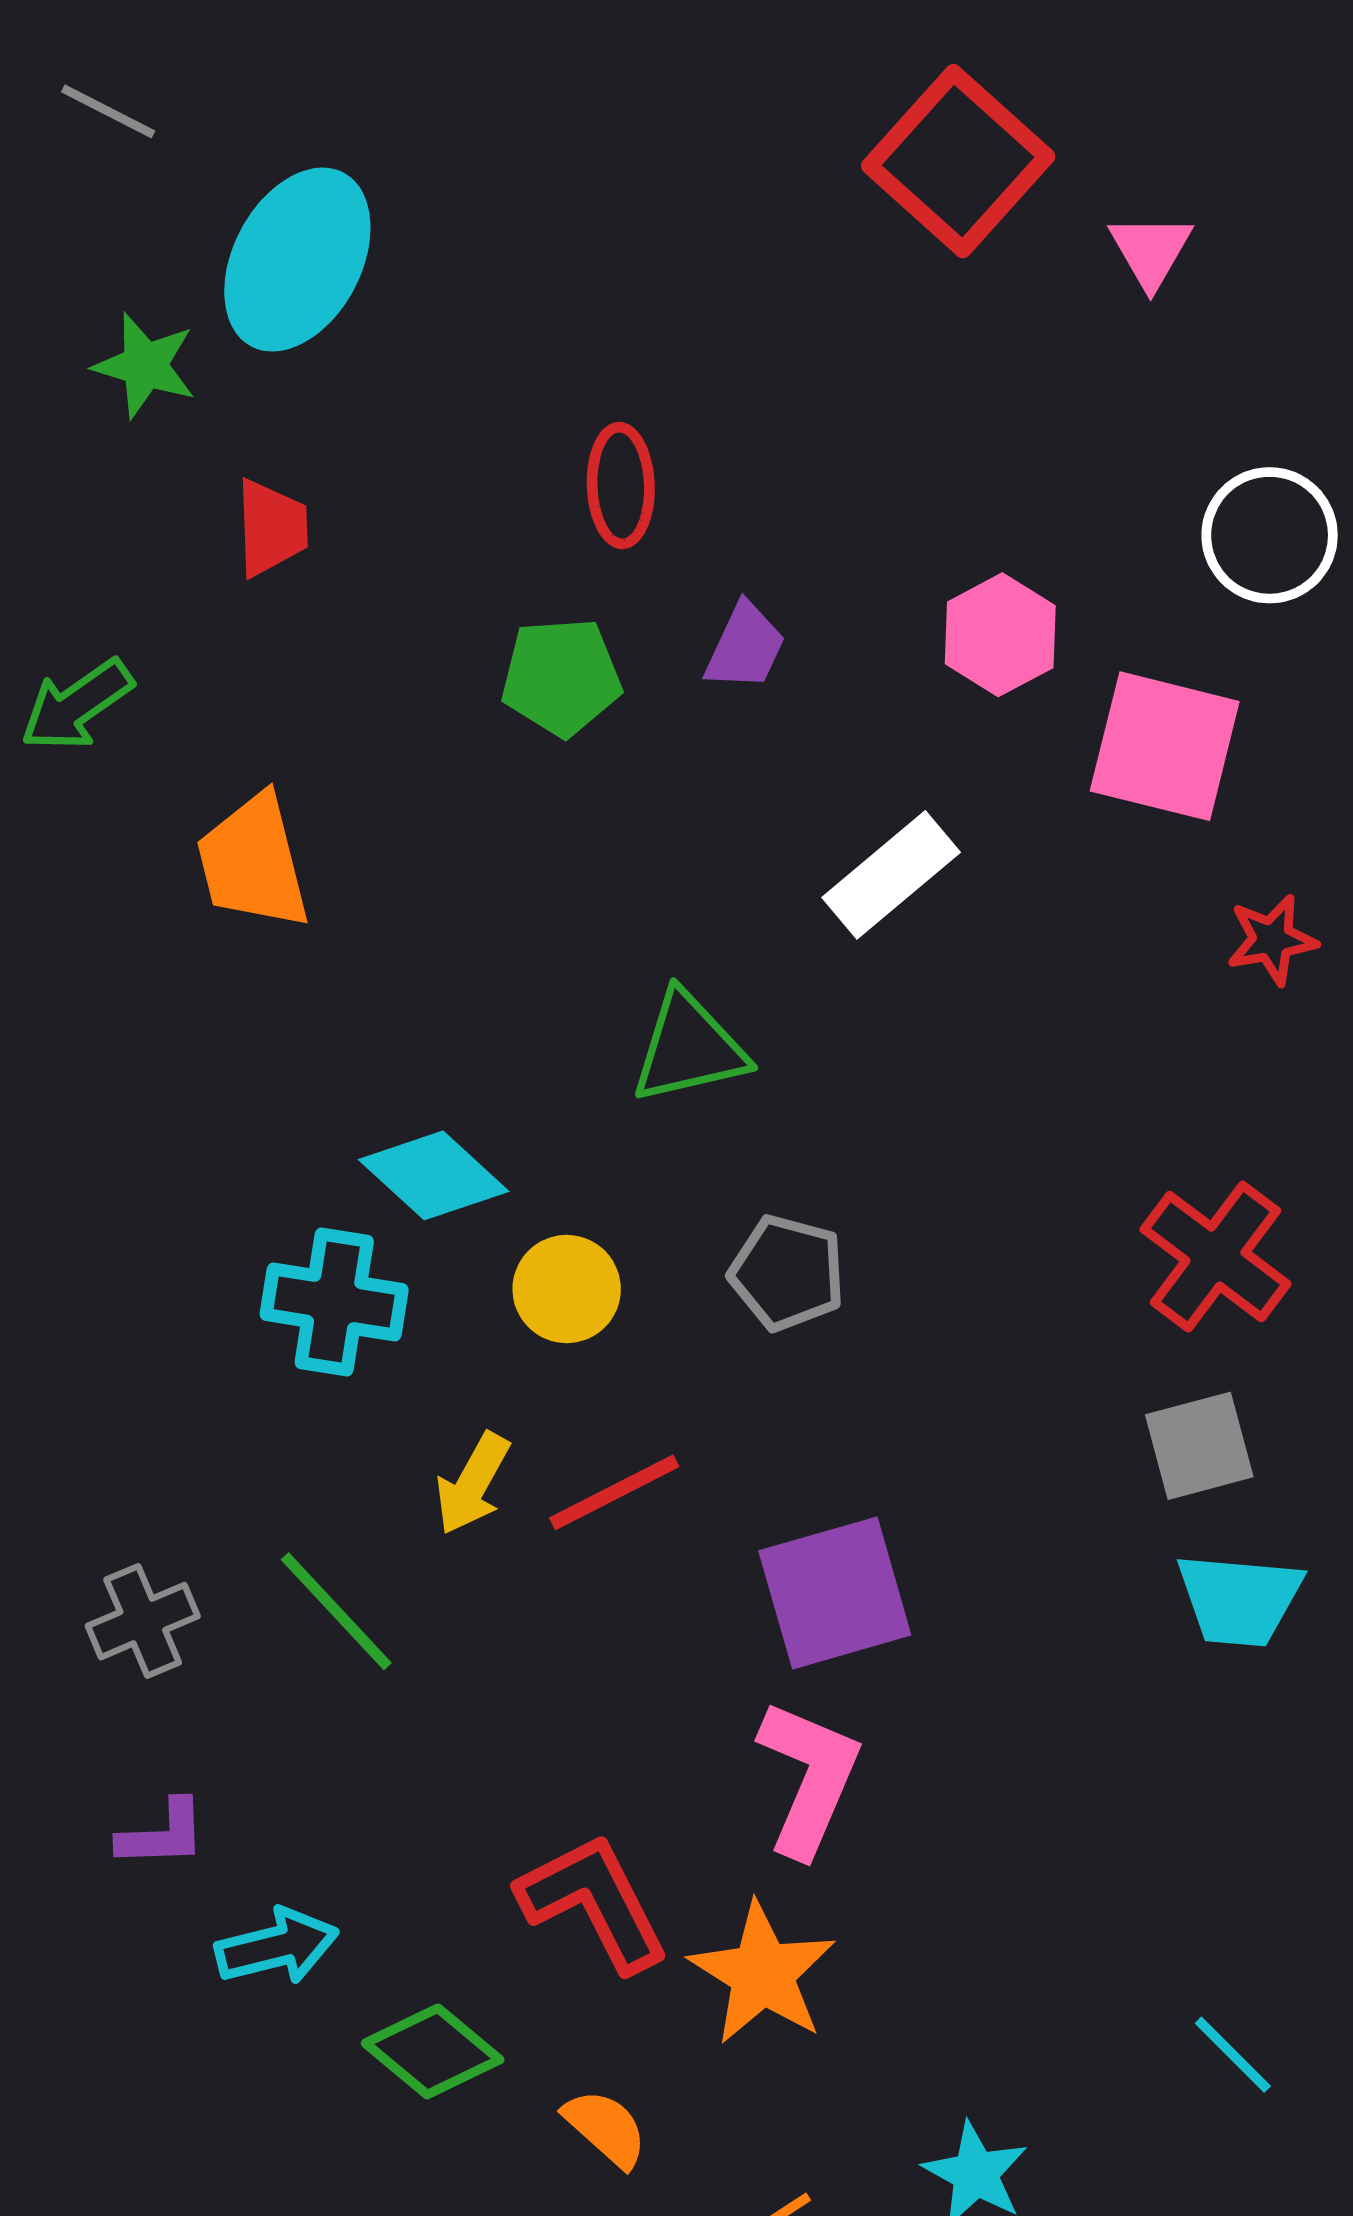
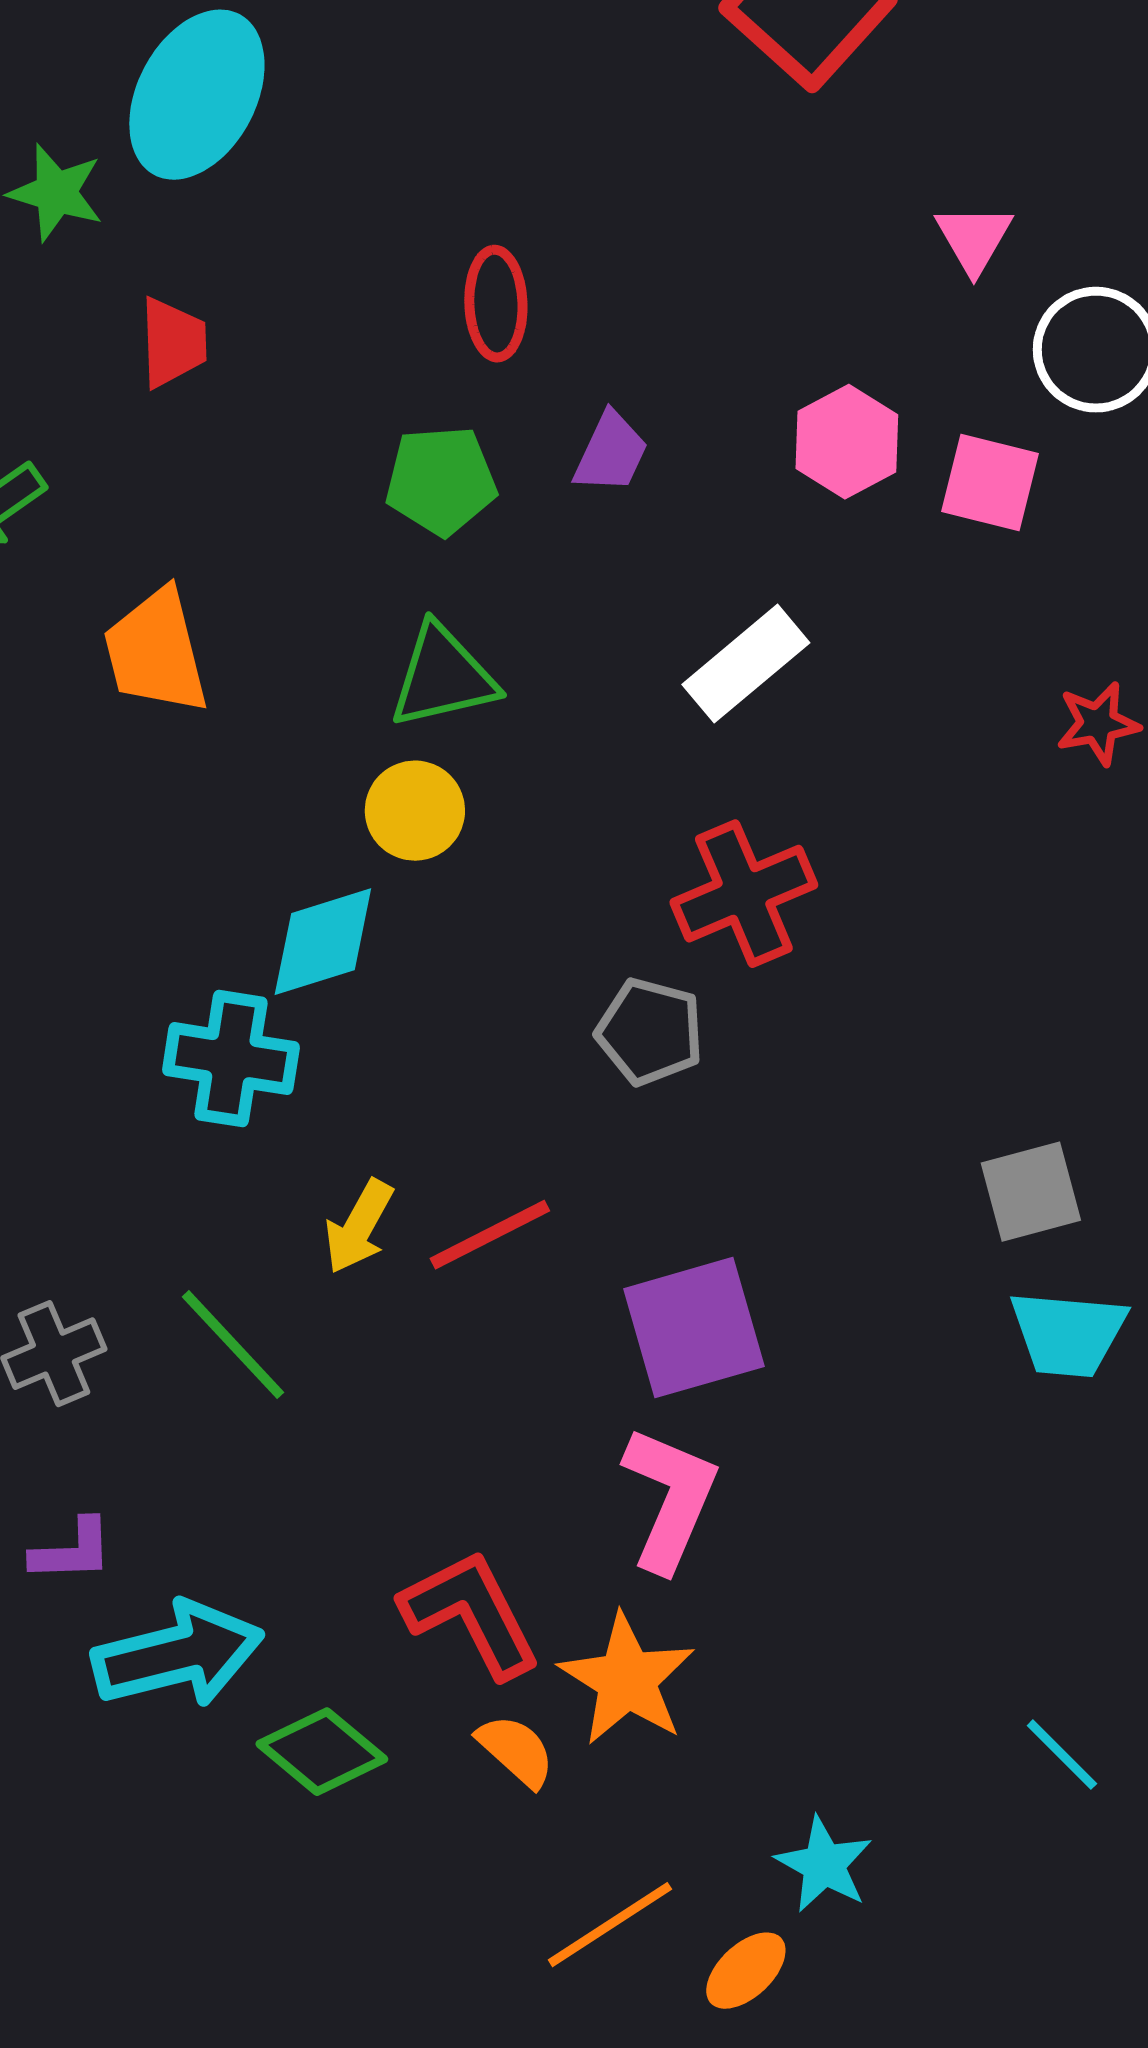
pink triangle: (1151, 251) -> (974, 239), moved
pink square: (1165, 746) -> (990, 483), moved, size x0.7
green triangle: (689, 1048) -> (443, 677), moved
cyan diamond: (434, 1175) -> (323, 942), turned -60
red cross: (1215, 1257) -> (744, 894), moved, turned 30
yellow circle: (567, 1289) -> (415, 811), moved
cyan arrow: (277, 1947) -> (178, 1655), size x1.5
orange semicircle: (606, 2128) -> (516, 1751), moved

